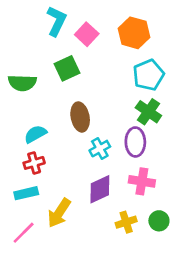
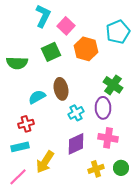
orange hexagon: (134, 33) -> (86, 49), moved
cyan pentagon: (148, 75) -> (118, 32), moved
cyan semicircle: (35, 134) -> (37, 97), moved

